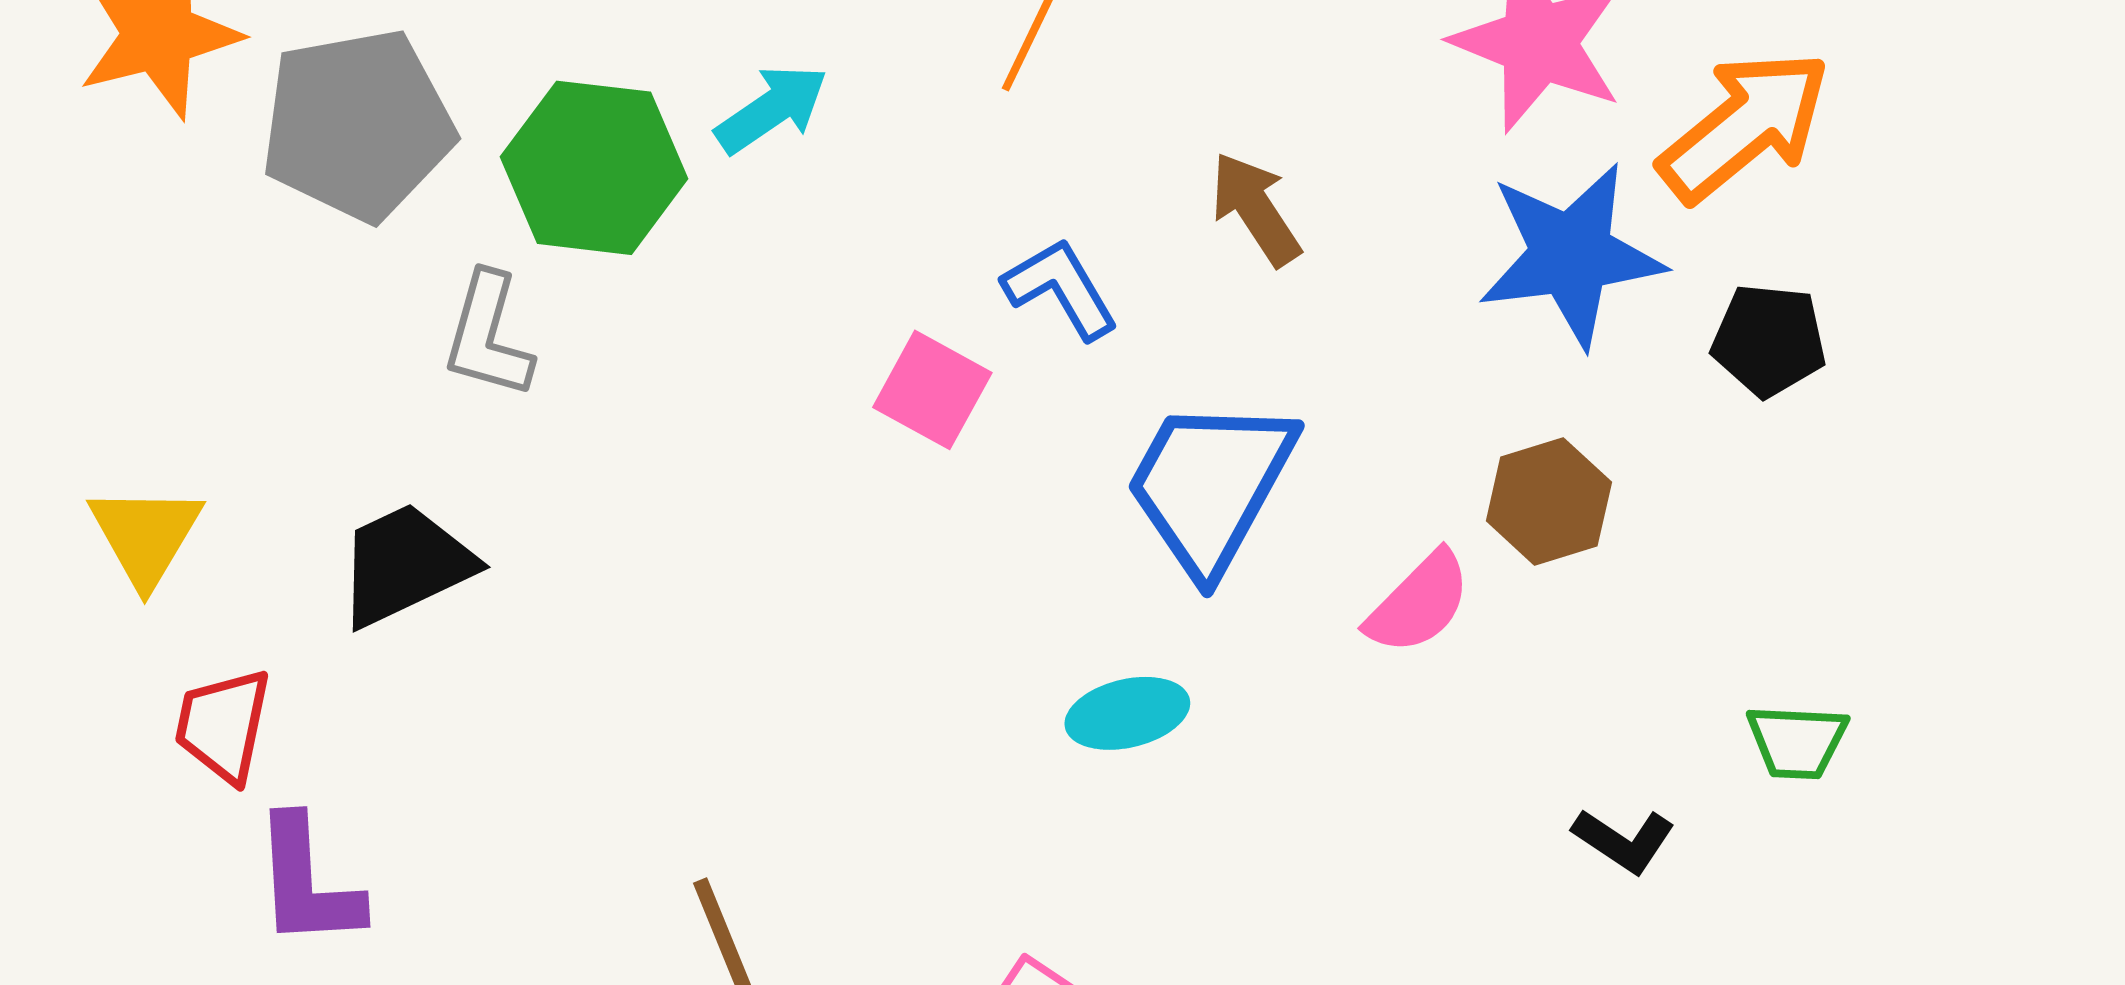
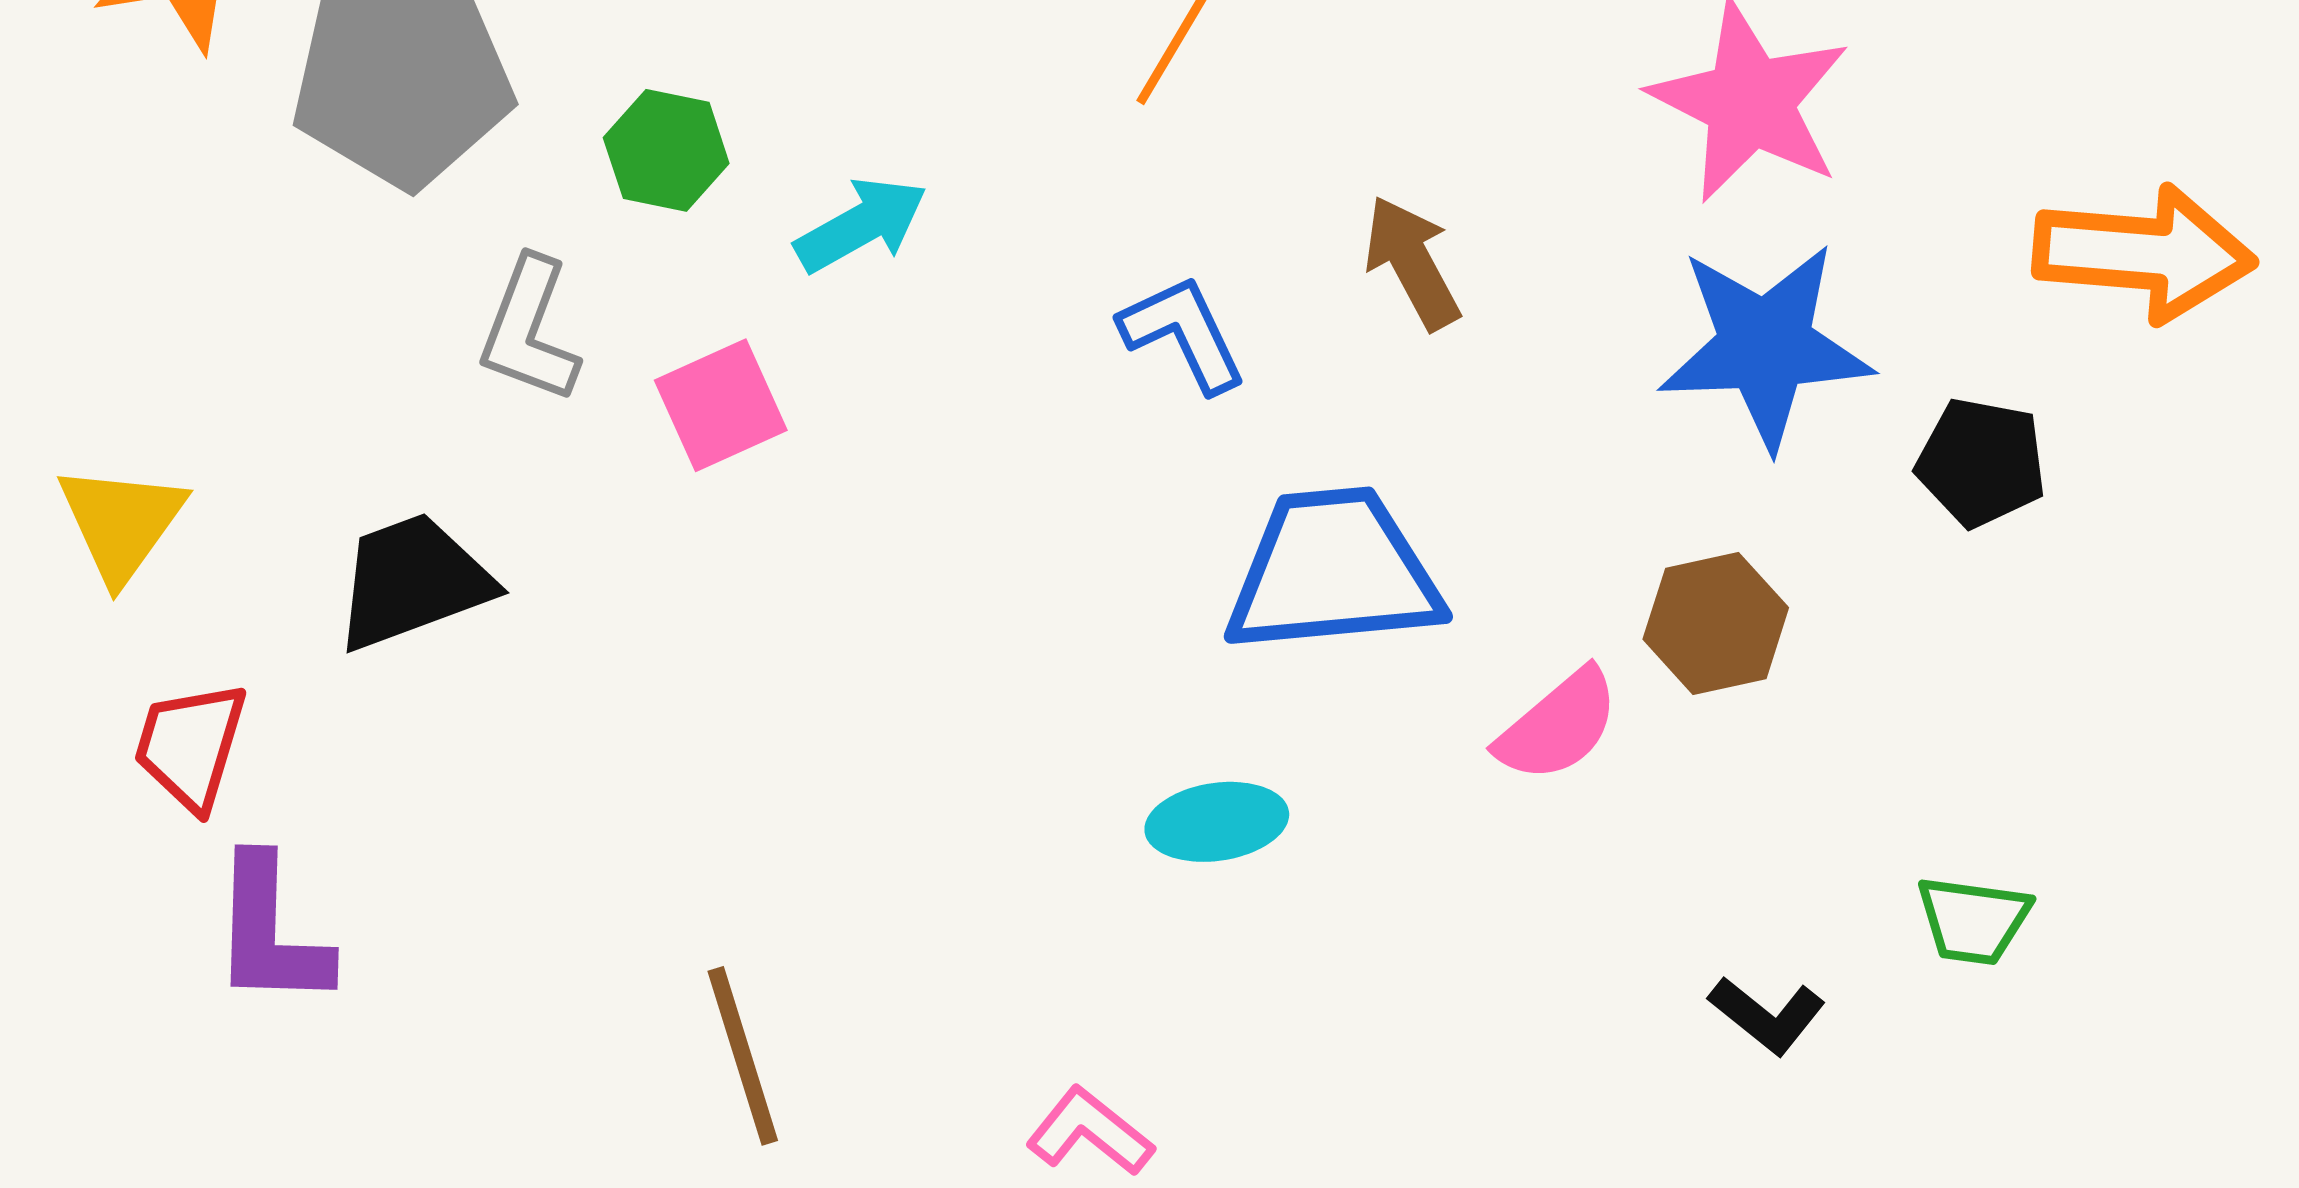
cyan arrow: (772, 109) -> (861, 225), moved
orange arrow: (1745, 126) -> (2144, 253), moved, turned 39
green hexagon: (594, 168) -> (666, 150), size x0.6
pink square: (932, 390) -> (721, 405), moved, turned 32
blue trapezoid: (1210, 485) -> (1333, 572), turned 51

